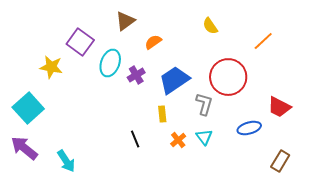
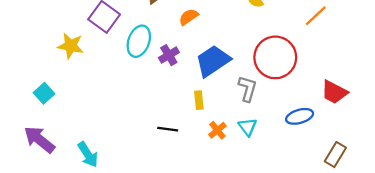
cyan square: (28, 108) -> (44, 93), size x0.6
black line: (135, 139) -> (168, 129), turned -60

